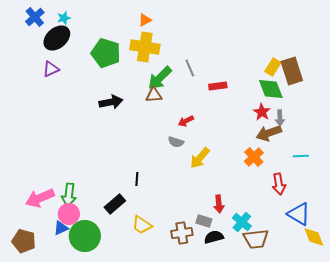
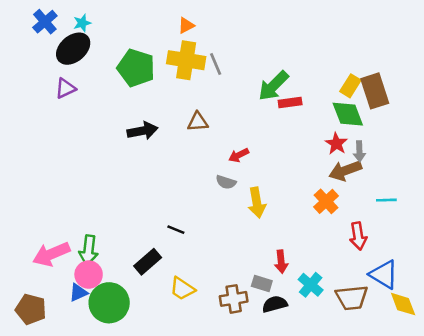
gray line: (190, 68) -> (216, 64), moved
green arrow: (160, 78) -> (273, 86), moved
red rectangle: (218, 86) -> (290, 103), moved
yellow arrow: (200, 158) -> (257, 203), turned -50
black line: (137, 179) -> (176, 230), turned -72
brown trapezoid: (256, 239) -> (352, 298), moved

